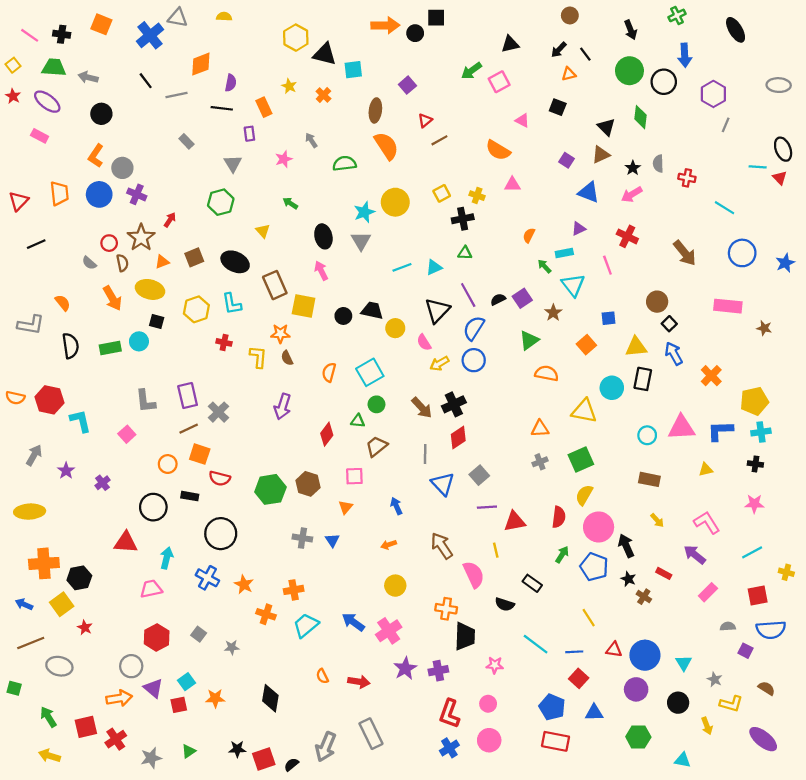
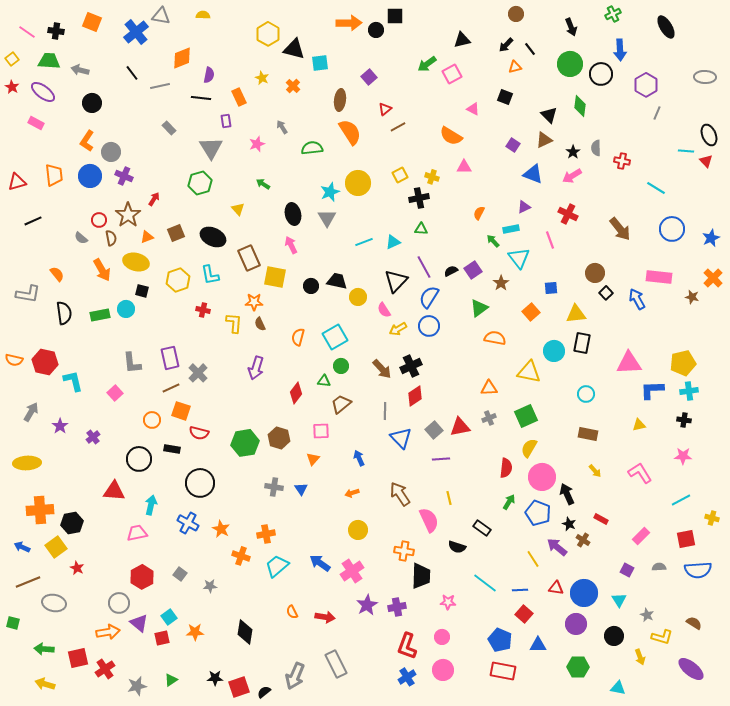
gray triangle: (233, 164) -> (211, 148), size x1.4
red triangle: (19, 201) -> (17, 182), turned 30
blue arrow: (674, 354) -> (637, 299), moved
orange cross: (711, 376) -> (713, 278), moved
pink triangle: (681, 428) -> (629, 363), moved
red triangle: (515, 521) -> (460, 427), moved
purple arrow: (695, 555) -> (557, 547), moved
purple square: (745, 651) -> (627, 570), moved
green arrow: (48, 717) -> (44, 649), turned -54

